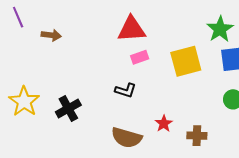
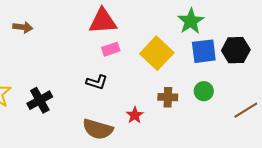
yellow square: (186, 61) -> (157, 53), turned -32
brown cross: (197, 136) -> (168, 97), moved

